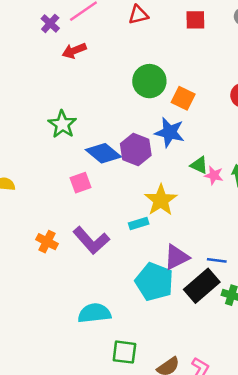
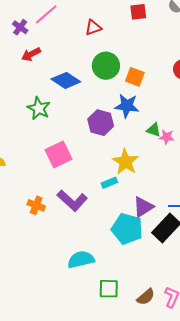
red triangle: (138, 15) -> (93, 28), moved
red arrow: (74, 51) -> (31, 54), moved
blue diamond: (103, 153) -> (66, 80), moved
pink square: (80, 183) -> (58, 154), size x1.5

